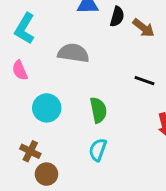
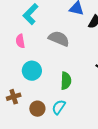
brown cross: (30, 151) -> (14, 97), turned 32
brown circle: (46, 174) -> (37, 109), moved

